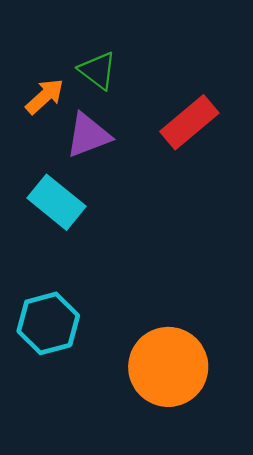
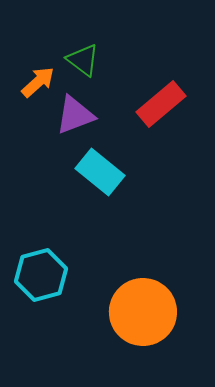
cyan rectangle: (56, 202) -> (100, 172), moved

